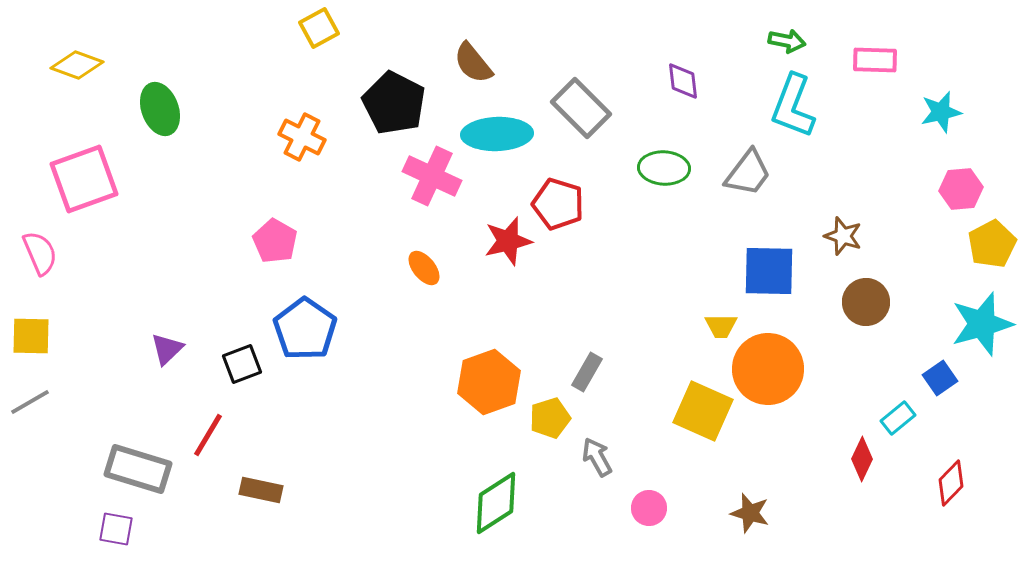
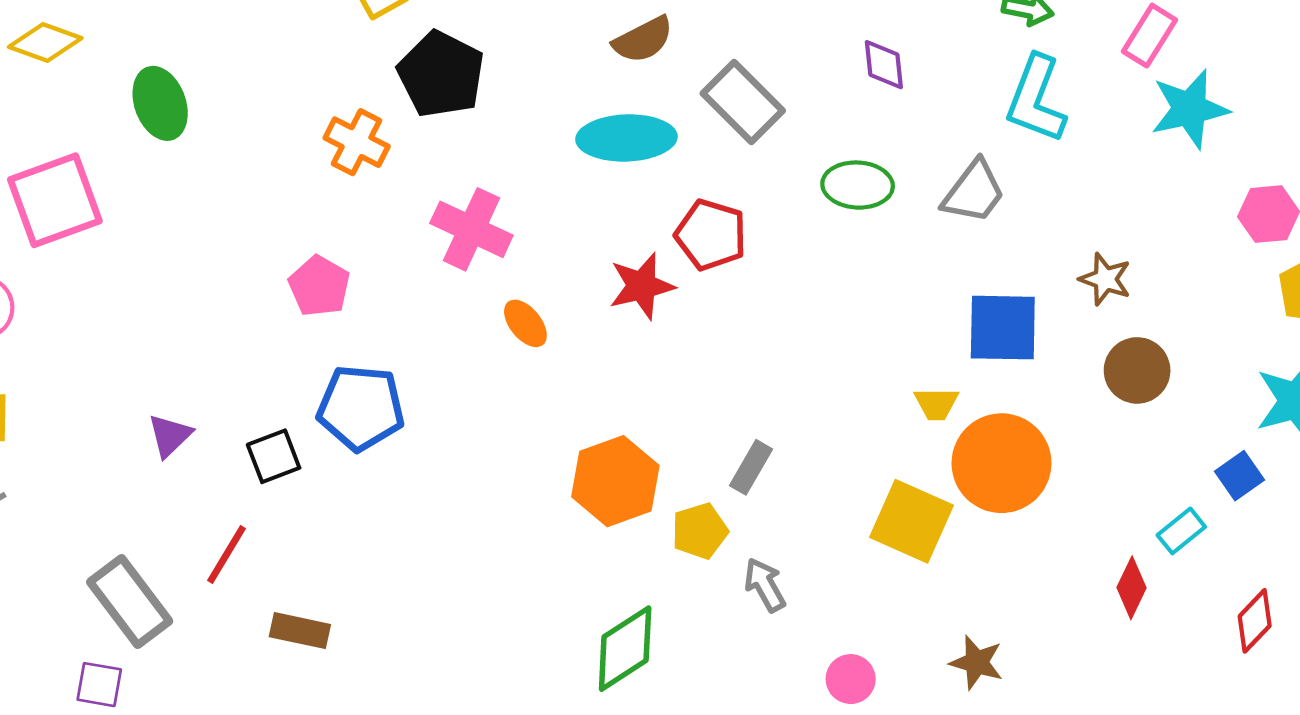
pink rectangle: (875, 60) -> (1150, 36), turned -60
brown semicircle: (473, 63) -> (643, 40), moved, turned -78
black pentagon: (394, 103) -> (441, 74), moved
cyan star: (941, 112) -> (1190, 109), moved, size x1.4
pink cross: (432, 176) -> (471, 229), moved
blue pentagon: (305, 329) -> (361, 408), turned -30
gray rectangle: (138, 469) -> (130, 602), turned 36
pink circle: (649, 508) -> (851, 679), moved

